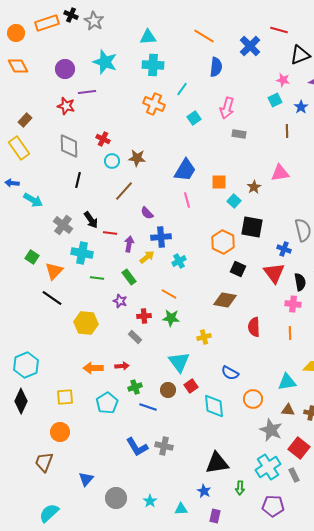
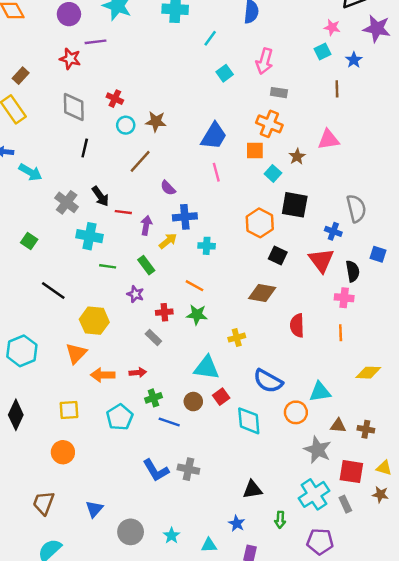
orange cross: (154, 104) -> (269, 124), moved
cyan cross: (179, 261) -> (207, 246), turned 32
orange triangle: (54, 271) -> (76, 353), moved
cyan triangle: (179, 362) -> (207, 368), turned -45
cyan hexagon: (26, 365) -> (22, 351), moved
blue semicircle: (230, 373) -> (268, 381), size x1.4
cyan triangle: (287, 382) -> (320, 392), moved
red square: (299, 448) -> (351, 472), turned -30
brown trapezoid: (44, 462) -> (44, 503), moved
black triangle: (217, 463) -> (252, 490), size x0.7

